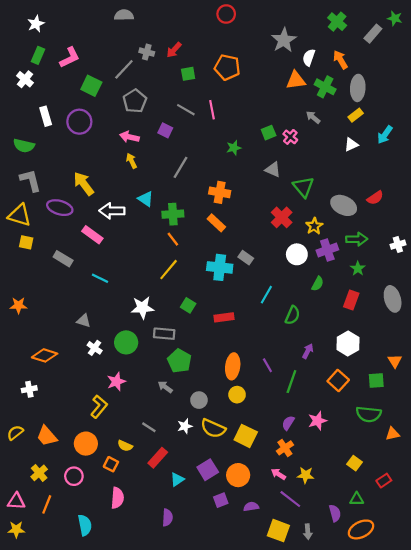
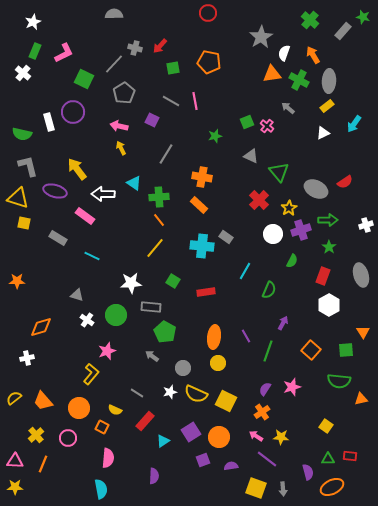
white rectangle: (46, 116) -> (49, 122), moved
white hexagon: (348, 344) -> (329, 305), moved
orange diamond: (45, 355) -> (41, 327), turned -35
red rectangle: (384, 481) -> (350, 456), moved, turned 40
cyan semicircle: (85, 525) -> (101, 489), moved

